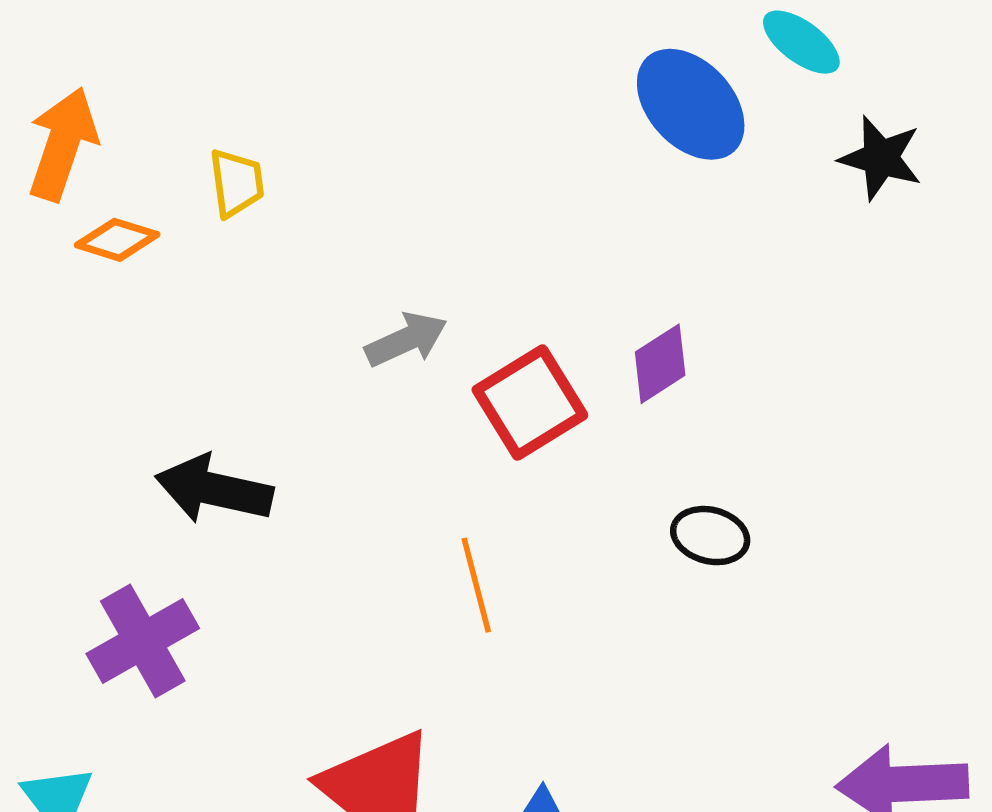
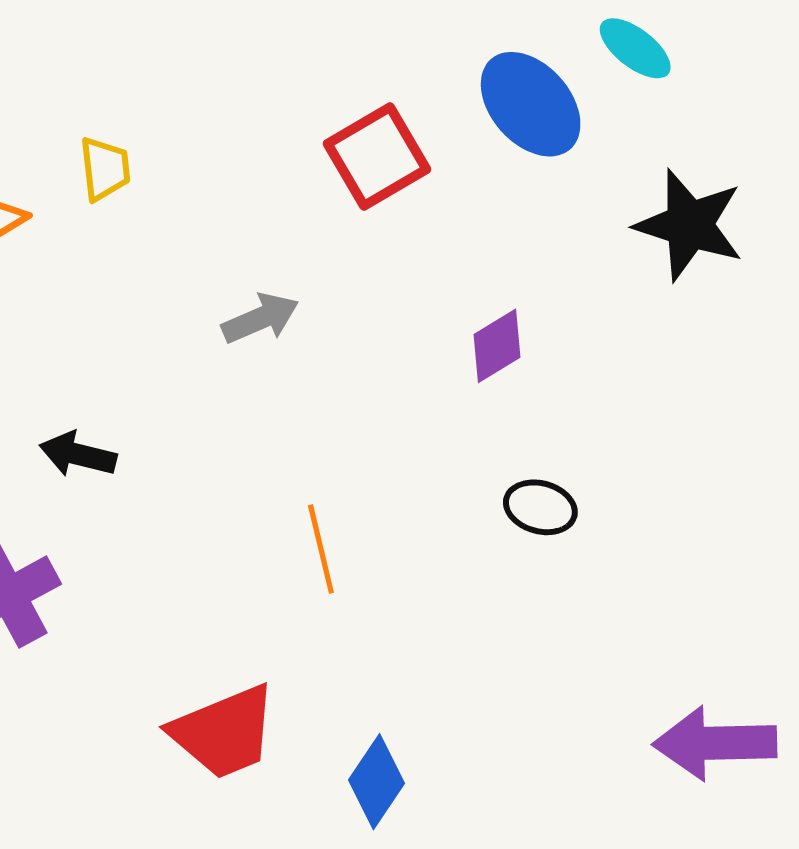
black star: (881, 158) -> (689, 225), moved, size x1.4
red square: (530, 403) -> (377, 157), moved
black arrow: (214, 489) -> (78, 454), size x0.7

